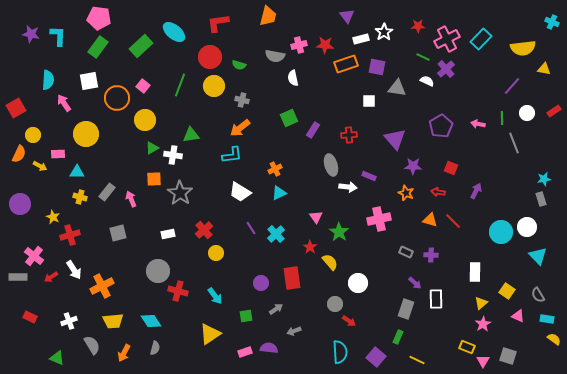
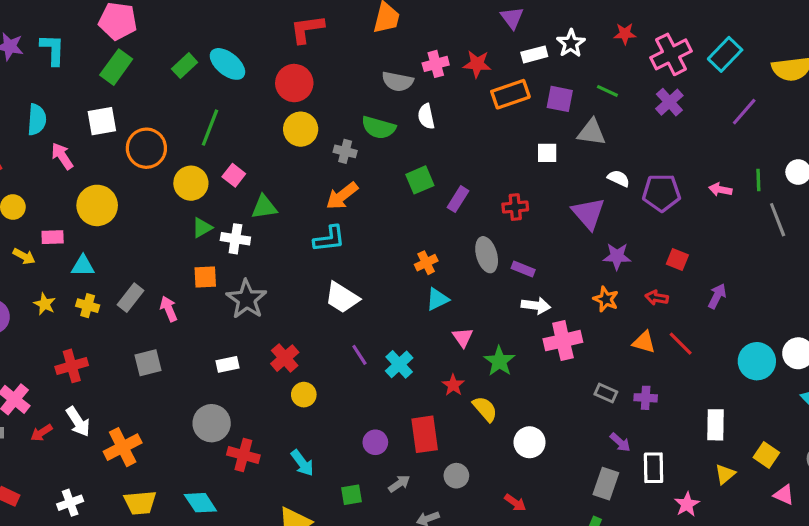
cyan ellipse: (174, 32) -> (227, 64), moved
green rectangle: (141, 46) -> (185, 66), size x0.7
green line: (423, 57) -> (607, 91), moved
green semicircle: (239, 65) -> (379, 128), moved, size x1.5
white semicircle: (427, 81) -> (619, 178), moved
green line: (180, 85) -> (210, 128), moved
pink square: (143, 86) -> (234, 175), moved
purple line: (512, 86) -> (744, 112), moved
purple pentagon: (441, 126) -> (661, 193), turned 30
orange cross: (275, 169) -> (426, 263), moved
purple rectangle: (369, 176) -> (523, 269), moved
white arrow: (348, 187) -> (536, 306), moved
cyan triangle: (279, 193) -> (437, 299), moved
yellow star: (53, 217) -> (45, 304), moved
gray circle: (335, 304) -> (456, 476), moved
pink star: (483, 324) -> (687, 504), moved

